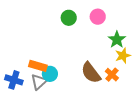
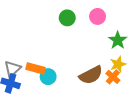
yellow star: (123, 56) -> (118, 64), moved
brown semicircle: (91, 73) -> (91, 75), turned -80
gray triangle: (39, 82) -> (12, 69), moved

